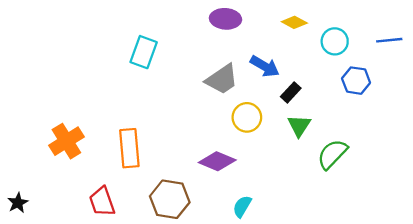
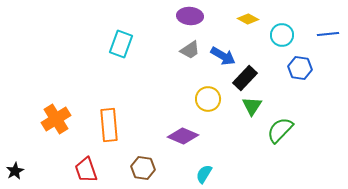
gray trapezoid: (222, 79) -> (190, 50), moved, size x0.7
black rectangle: (291, 92) -> (245, 78), size x1.4
brown hexagon: (170, 199) -> (143, 168), size x0.7

